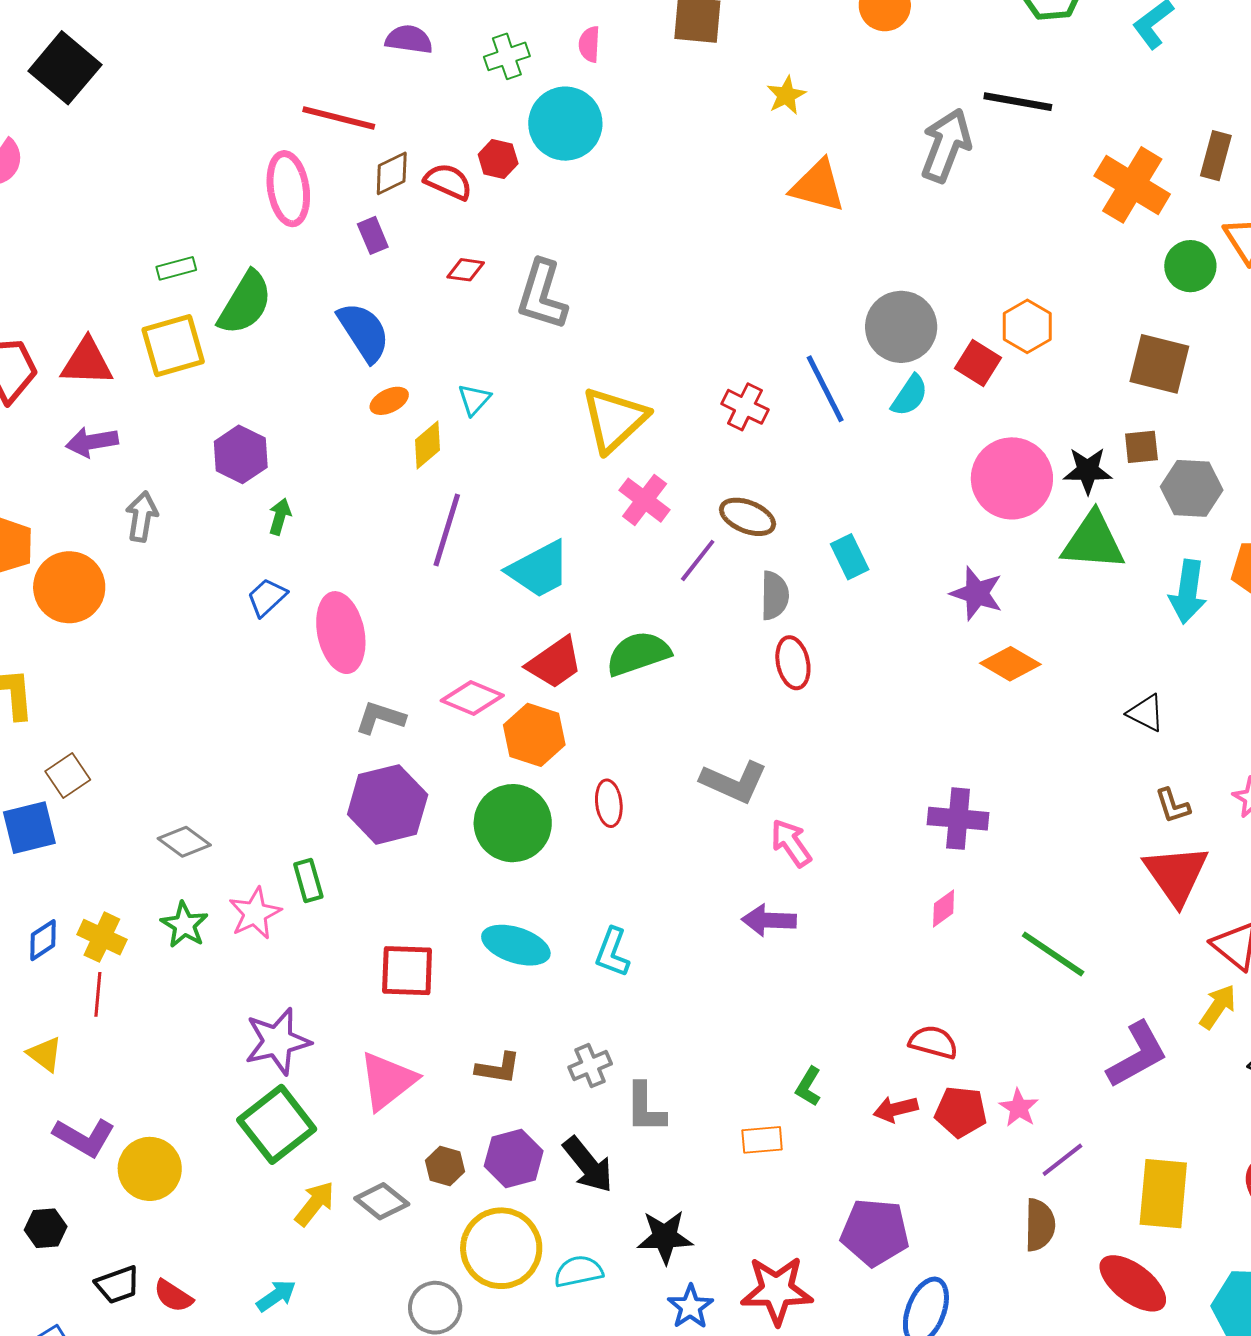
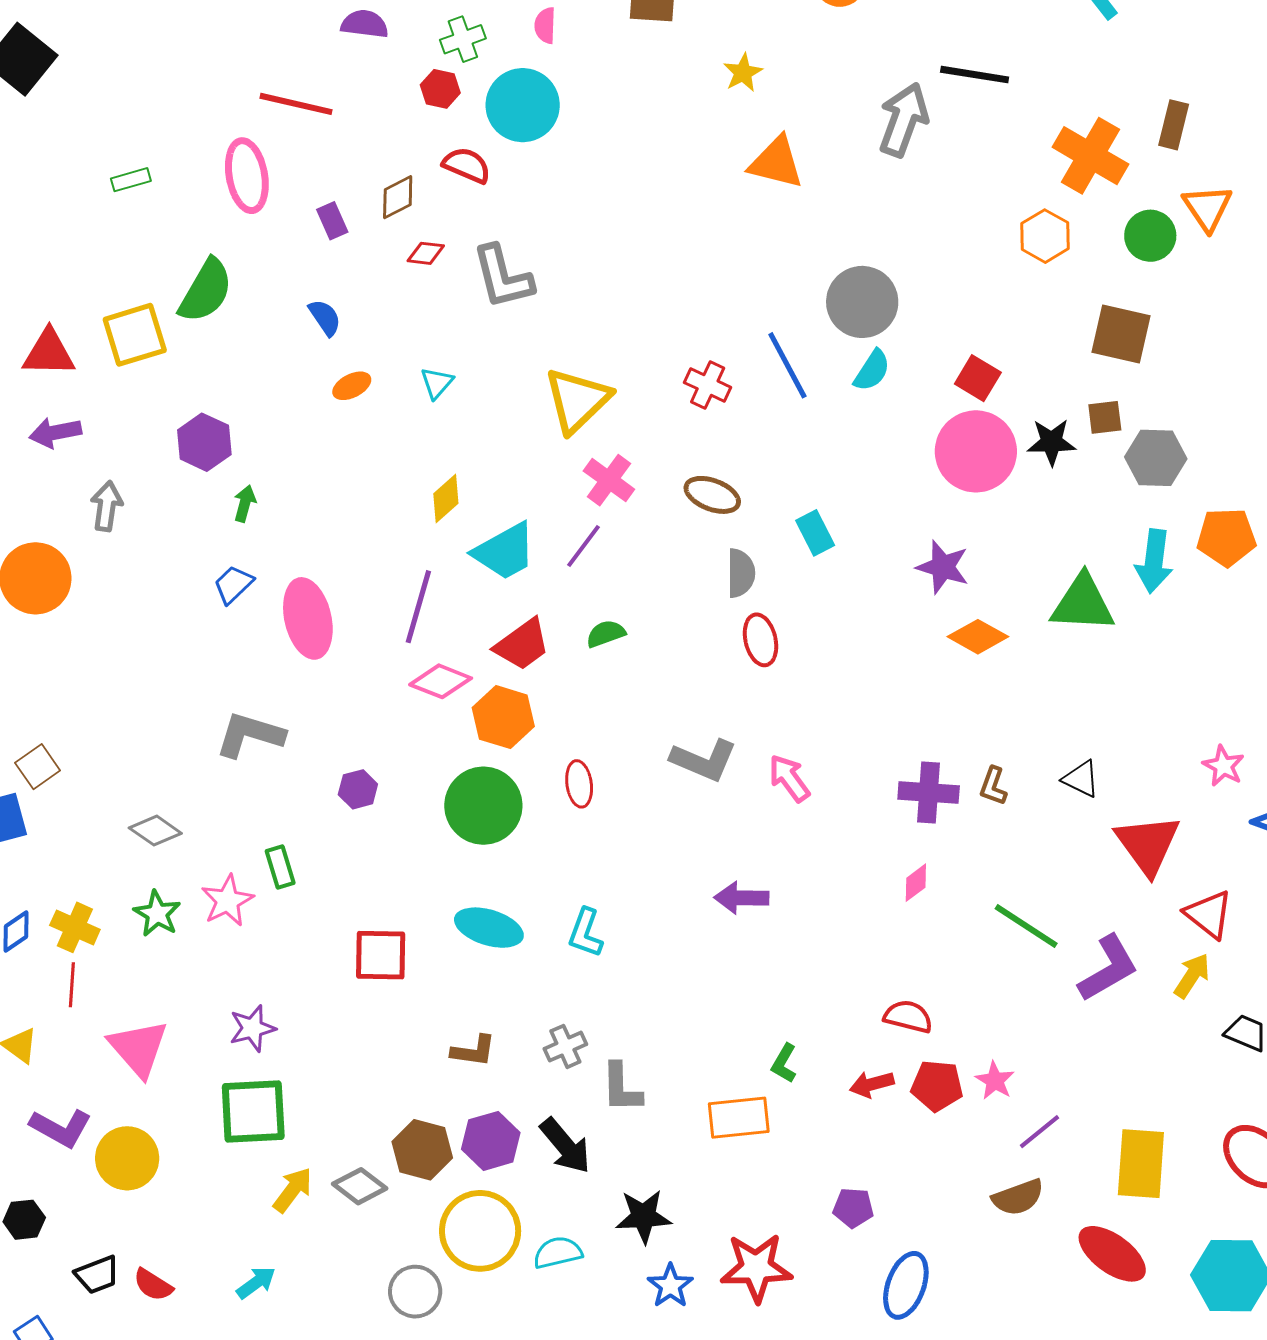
red hexagon: (498, 159) -> (440, 89), moved
brown diamond: (392, 173) -> (398, 197), moved
red semicircle: (448, 182) -> (467, 165), moved
green rectangle: (176, 268) -> (131, 180), moved
gray L-shape: (542, 295) -> (503, 277), turned -30
orange hexagon: (1027, 326) -> (1045, 236), moved
blue semicircle: (364, 332) -> (325, 317), size x0.6
red square: (978, 363) -> (978, 378), moved
yellow diamond: (427, 445) -> (446, 498), moved
purple line: (447, 530) -> (418, 607), moved
green triangle: (1093, 541) -> (1083, 603), moved
purple line: (698, 560) -> (584, 546), moved
green semicircle: (638, 654) -> (606, 634), size x0.6
black triangle: (1146, 713) -> (1081, 779), moved
gray L-shape: (380, 718) -> (250, 735), moved, size x1.4
purple hexagon: (388, 804) -> (358, 789), size x0.5
brown L-shape: (1173, 806) -> (993, 786), moved, turned 39
pink arrow: (791, 843) -> (789, 778), moved
purple star: (277, 1041) -> (252, 1028), size x0.7
purple L-shape: (1137, 1055) -> (1108, 968), moved
pink triangle: (388, 1081) -> (138, 1048), moved, turned -32
green square: (277, 1124) -> (253, 1111), turned 36
orange rectangle: (762, 1140) -> (739, 1118), size x1.5
brown hexagon: (445, 1166) -> (422, 1150), size x1.5
brown semicircle: (1040, 1225) -> (1018, 1197), turned 70
purple pentagon: (875, 1232) -> (853, 1208), size x0.6

